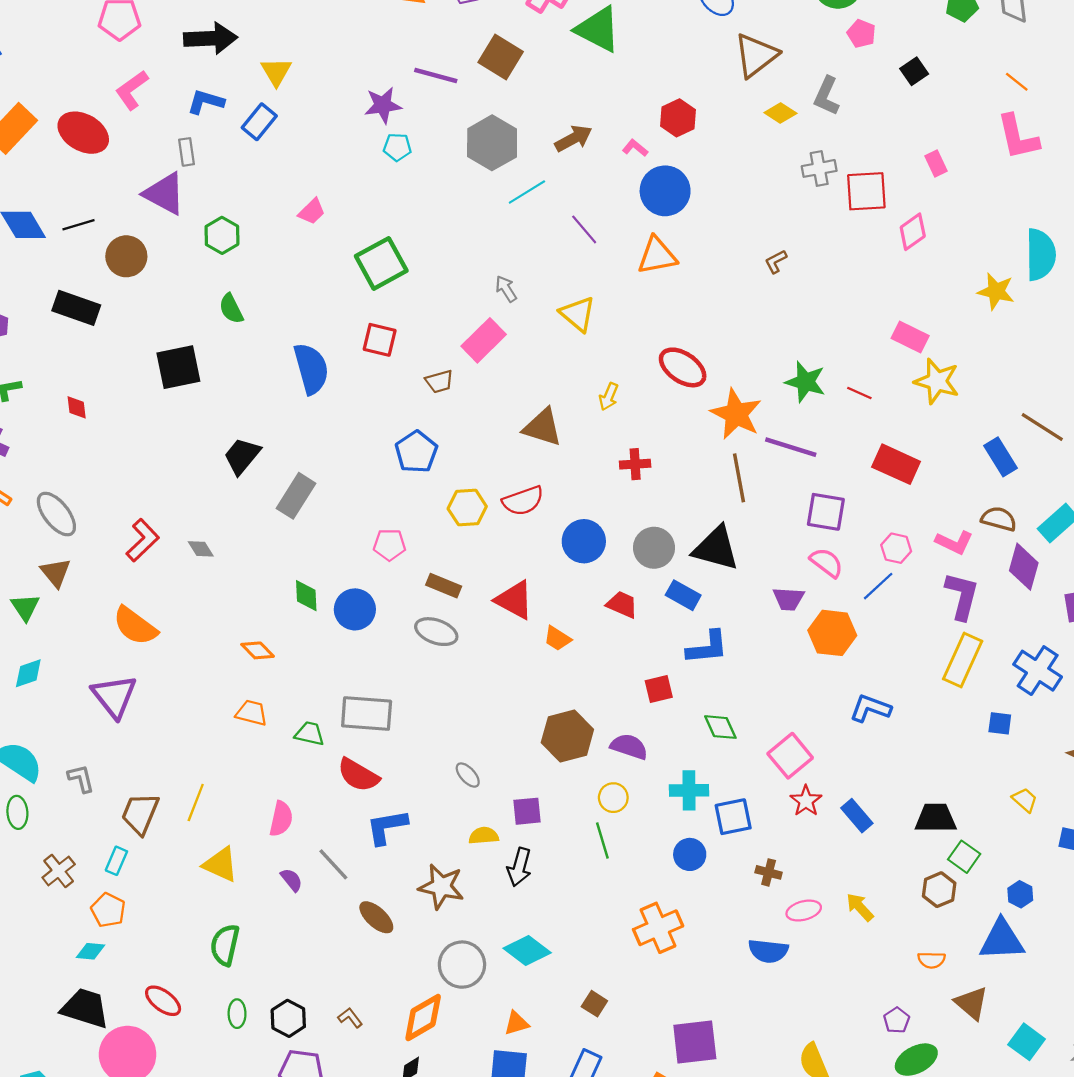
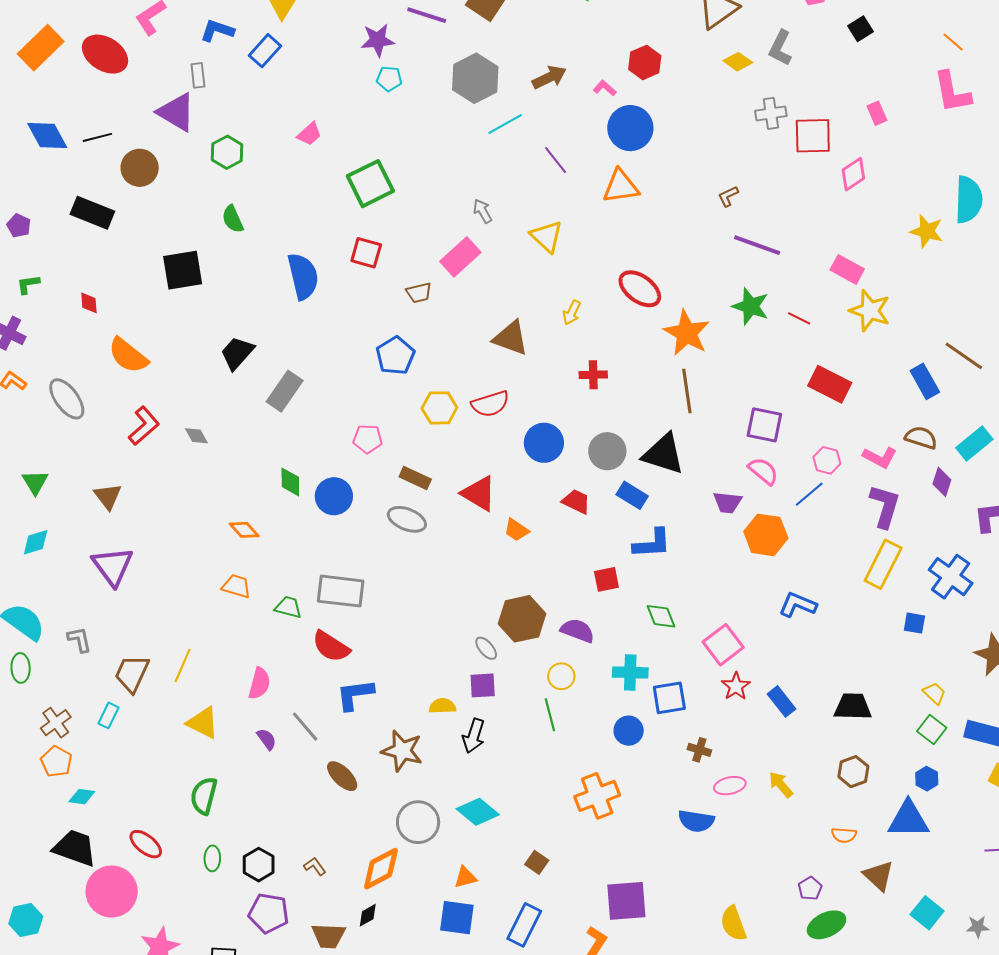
purple line: (791, 447) -> (757, 245), moved
purple diamond: (1024, 567) -> (942, 482), size x0.7
brown triangle: (56, 573) -> (108, 496), moved
orange semicircle: (135, 626) -> (128, 355), moved
gray ellipse: (468, 775) -> (486, 648), moved
green square: (964, 857) -> (932, 729), moved
orange pentagon: (108, 910) -> (56, 762), moved

